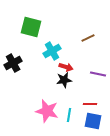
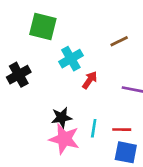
red arrow: (66, 67) -> (90, 80), turned -72
black star: (64, 80) -> (62, 118), moved
cyan line: (69, 115) -> (94, 128), moved

